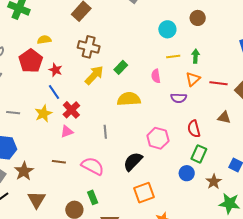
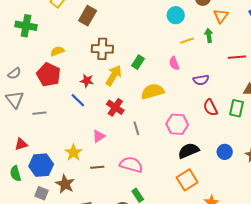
red star: (56, 70) -> (87, 81), moved
orange triangle: (193, 79) -> (221, 16), moved
red cross: (71, 110) -> (115, 107), moved
gray line: (13, 113) -> (39, 113), moved
yellow star: (43, 114) -> (73, 153), moved
red semicircle: (194, 129) -> (210, 108), moved
pink hexagon: (158, 138) -> (177, 124), moved
green rectangle: (199, 154) -> (236, 108), moved
black semicircle: (133, 161) -> (189, 151), moved, turned 35

